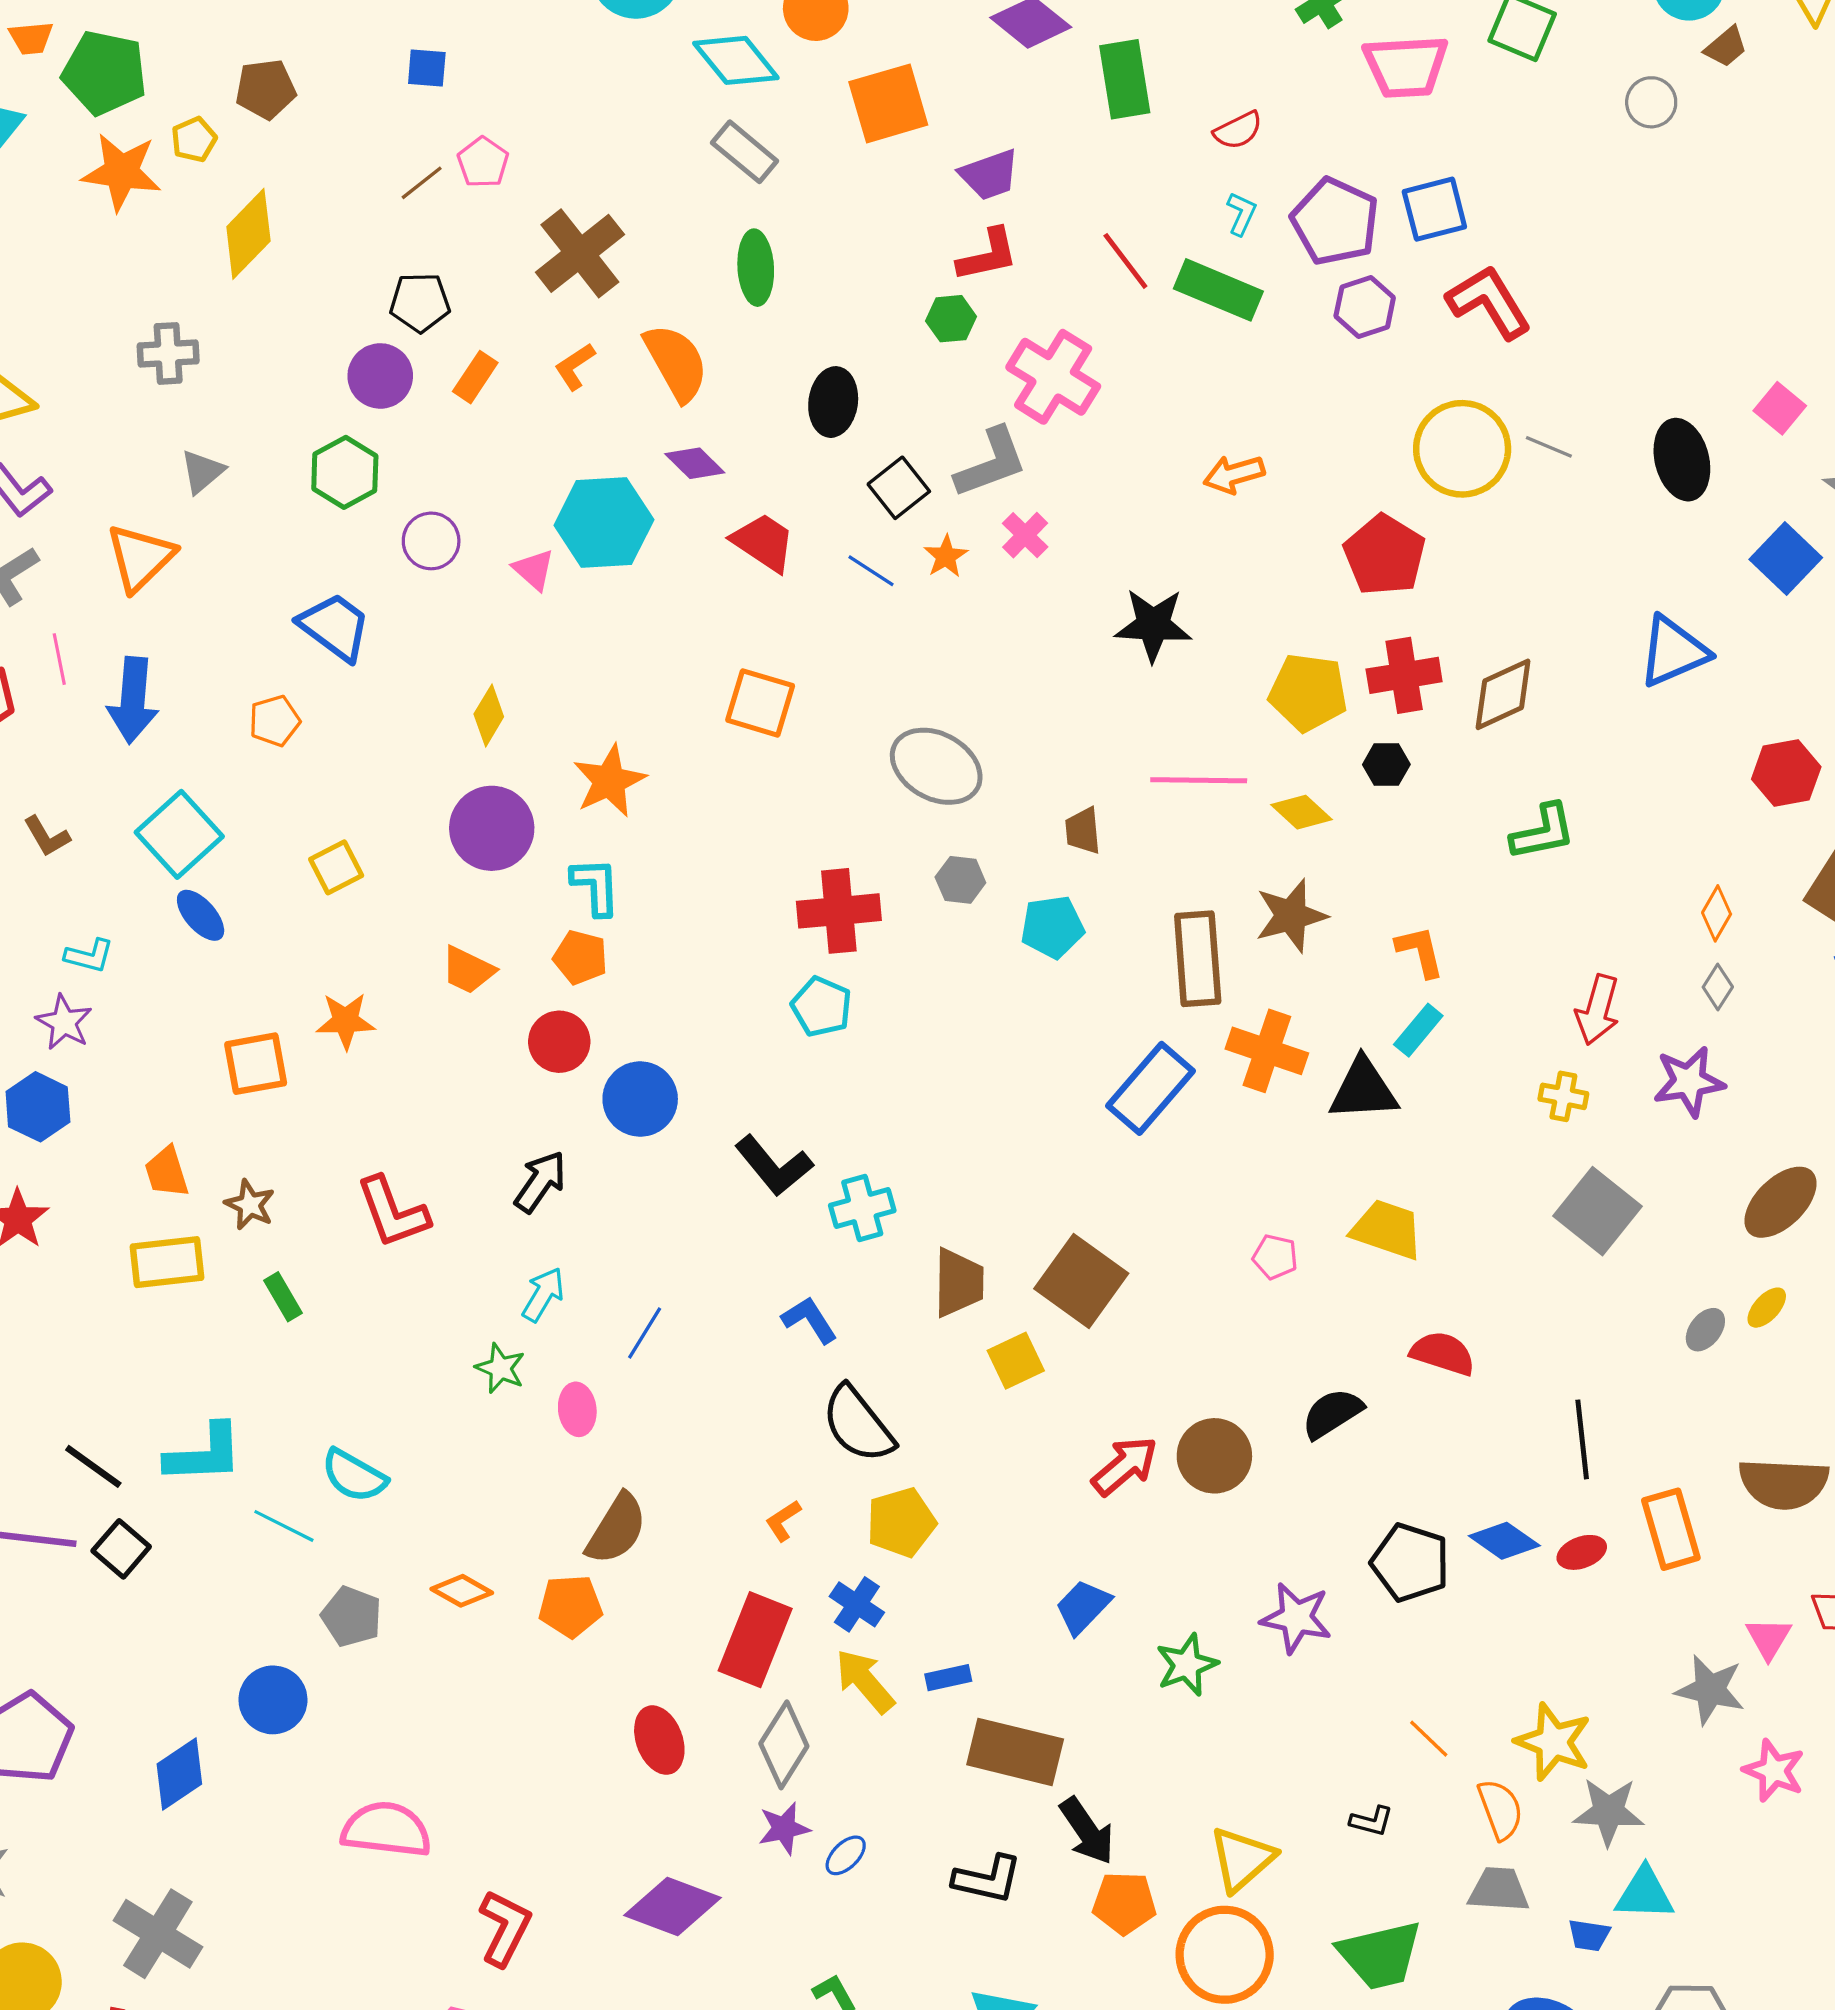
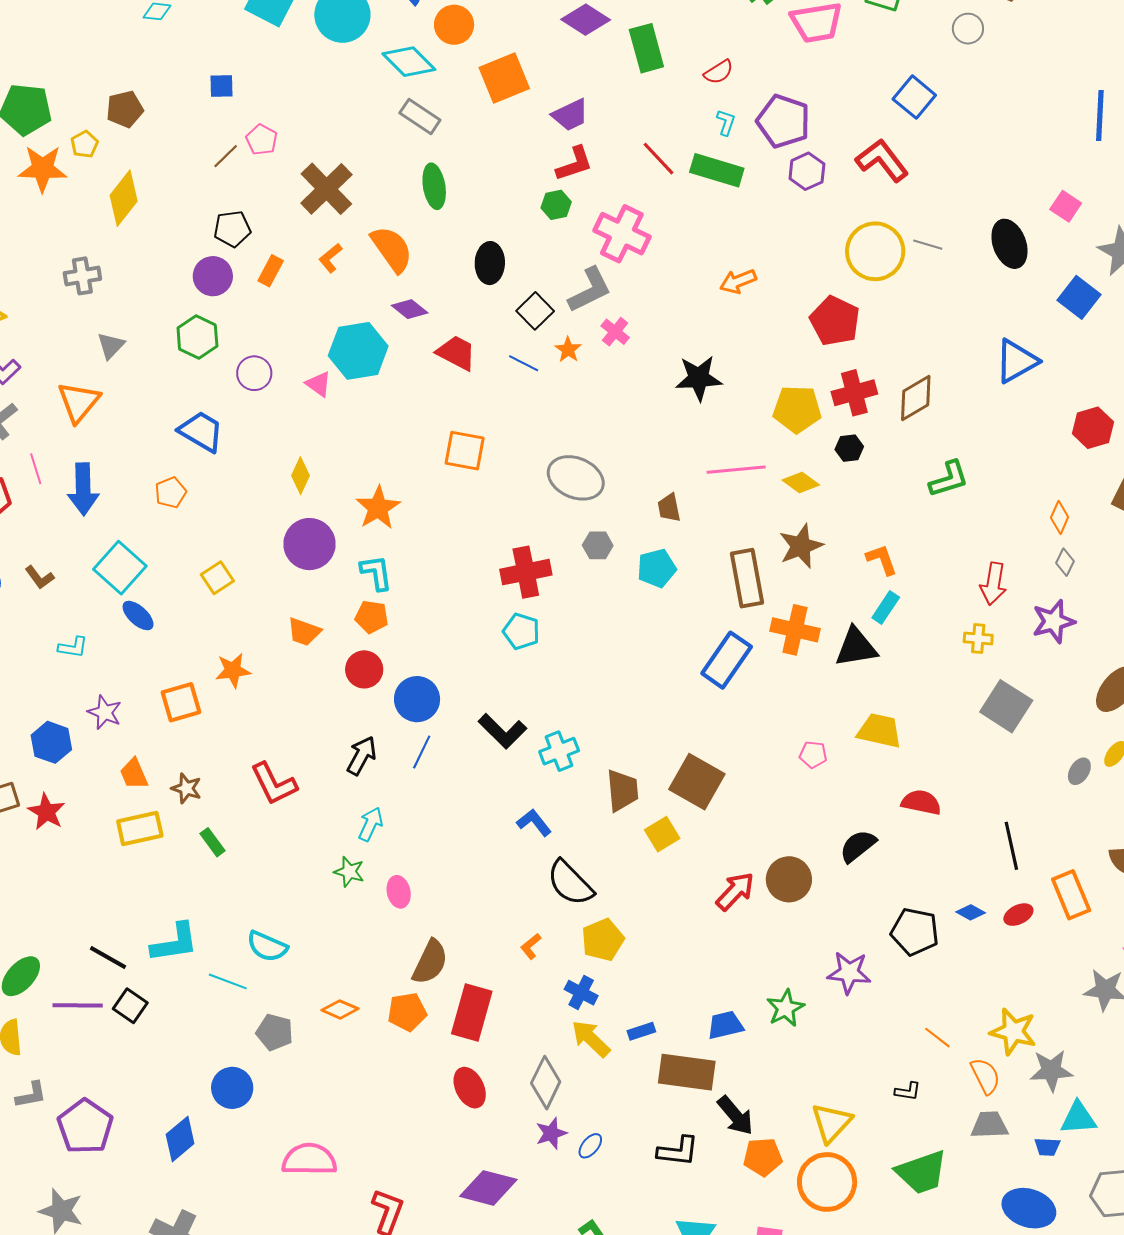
blue square: (1434, 209) -> (914, 97), moved, turned -30
purple star: (64, 1022) -> (105, 712), moved
blue line: (645, 1333) -> (422, 752), moved
blue diamond: (1504, 1541) -> (971, 912), size x0.7
blue trapezoid: (1083, 1607) -> (725, 1025), moved, turned 39
red rectangle: (755, 1640) -> (472, 1012), moved

